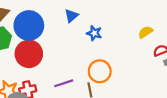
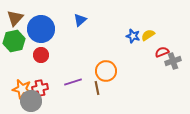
blue star: (94, 33) -> (133, 36), moved
red circle: (29, 54) -> (41, 55), size x0.6

